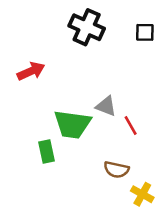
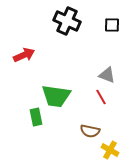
gray triangle: (106, 106) -> (107, 75), moved

